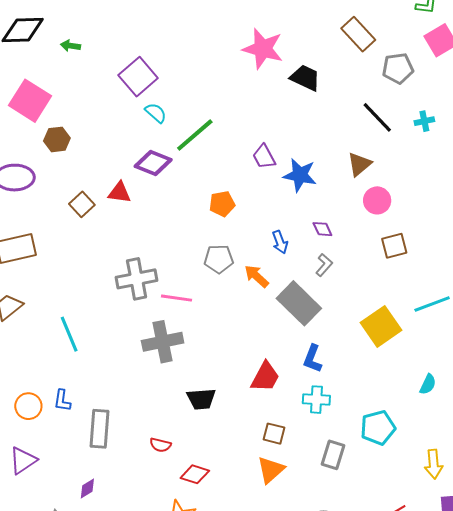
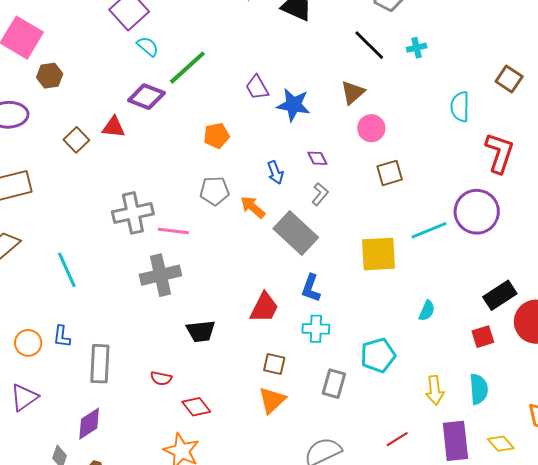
yellow square: (381, 326) -> (379, 254), turned 33
red diamond: (195, 474) -> (196, 407), turned 36
purple diamond: (87, 488) -> (89, 424), size x1.6

